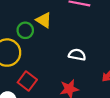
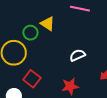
white semicircle: (77, 55) -> (77, 55), turned -35

